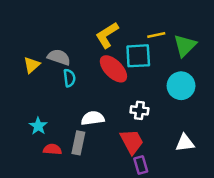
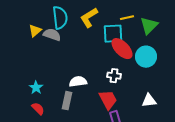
yellow triangle: (32, 65) -> (35, 31), moved
red ellipse: (113, 69) -> (122, 49), moved
cyan semicircle: (69, 78) -> (60, 18), moved, size x1.6
red semicircle: (52, 149) -> (38, 109), moved, turned 40

